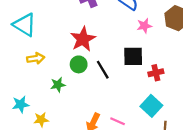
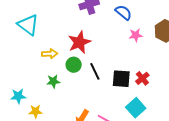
black square: (133, 56) -> (121, 79), moved
yellow arrow: (36, 58) -> (50, 54), moved
red cross: (156, 73) -> (142, 78), turned -32

